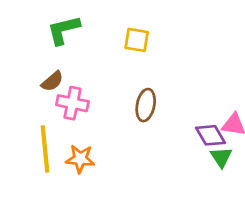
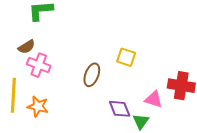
yellow square: (137, 40) -> (126, 57), moved
purple diamond: (210, 135) -> (120, 109), moved

